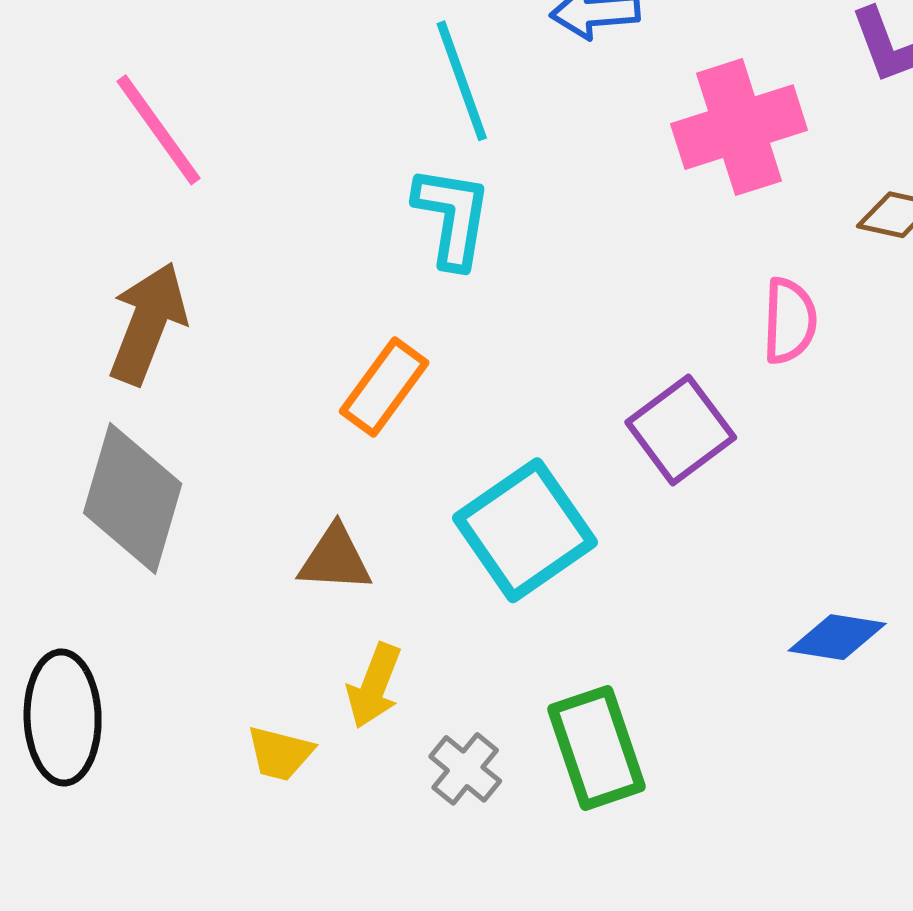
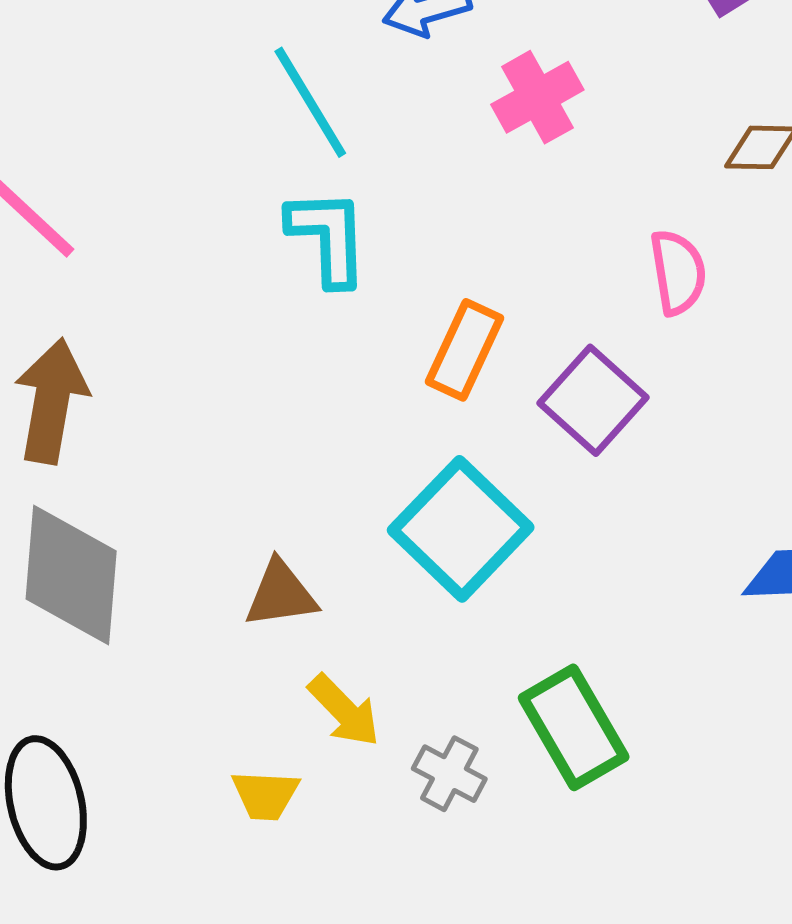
pink cross: (739, 127) -> (537, 97), moved, size x0.7
orange rectangle: (384, 387) -> (464, 350), moved
yellow arrow: (374, 686) -> (344, 711), turned -54

